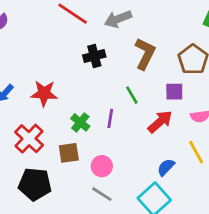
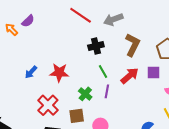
green line: (132, 95) -> (103, 71), moved
red arrow: (160, 122) -> (130, 76), moved

